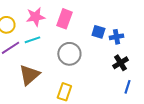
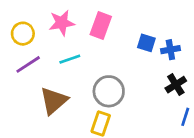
cyan line: (32, 40) -> (70, 59), moved
gray circle: (69, 54) -> (109, 91), moved

